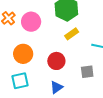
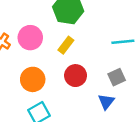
yellow rectangle: (72, 34) -> (66, 45), moved
blue triangle: (56, 87) -> (106, 102), moved

